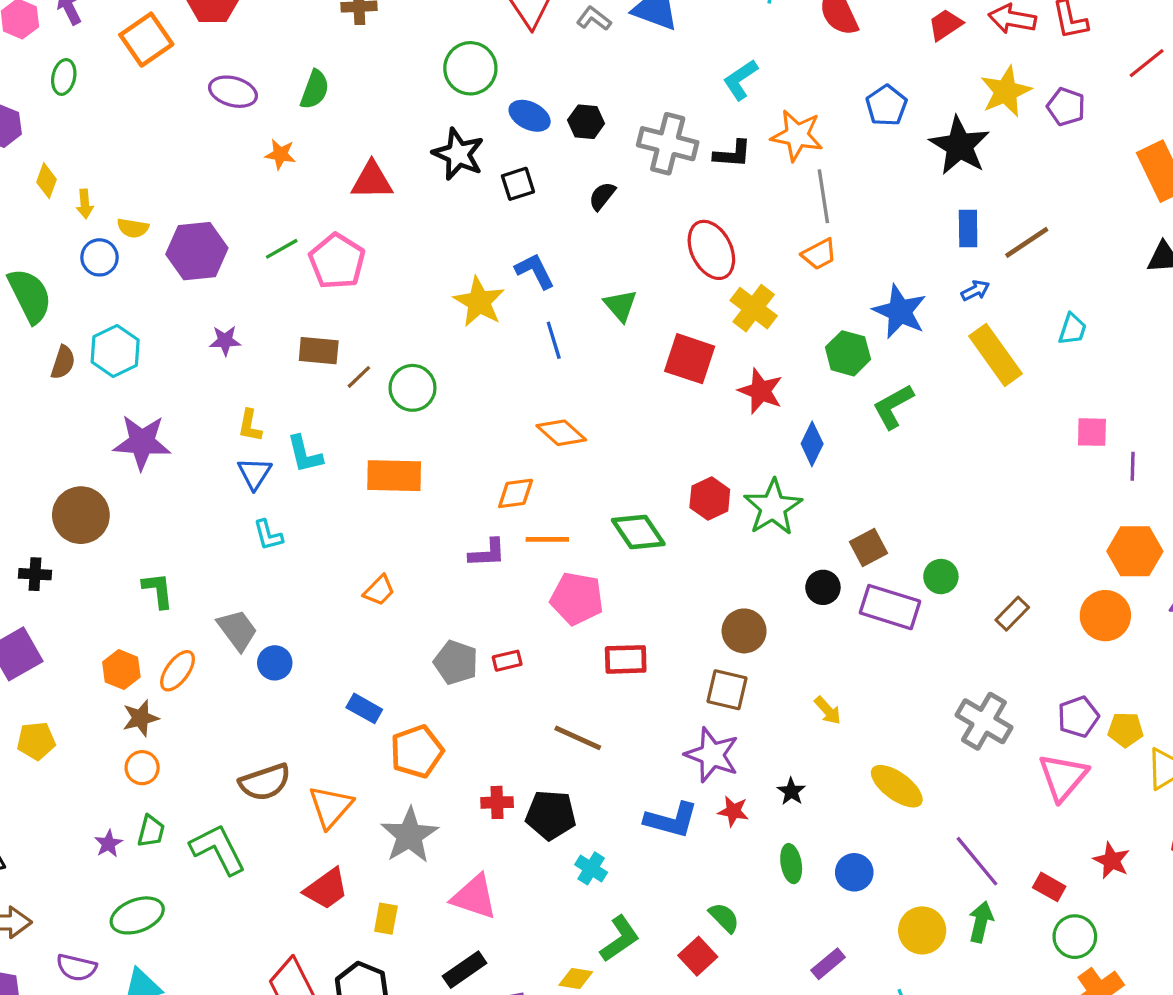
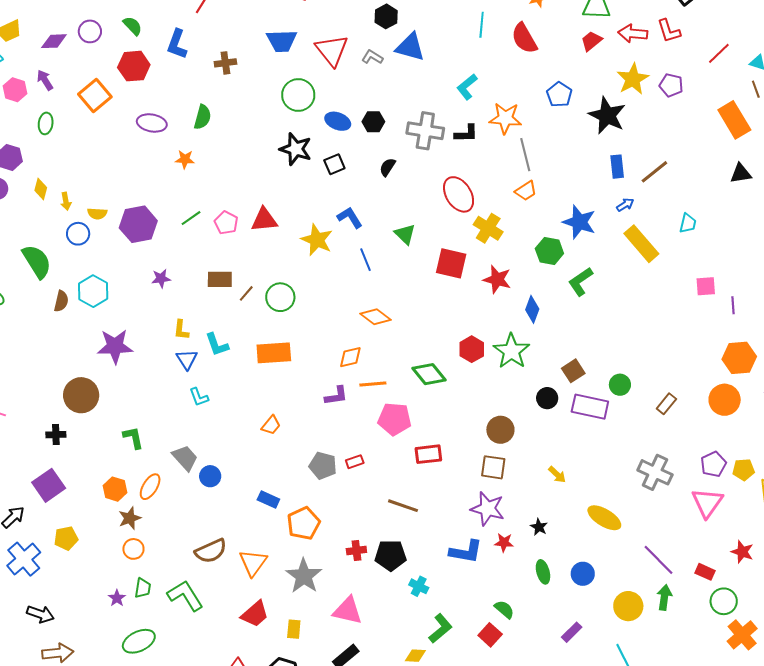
red triangle: (372, 180) -> (264, 220), moved
pink pentagon: (337, 261) -> (226, 223), size x0.7

